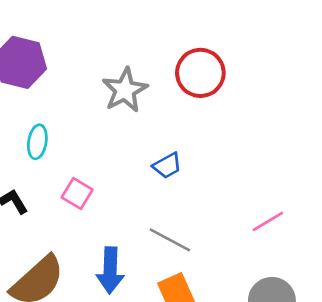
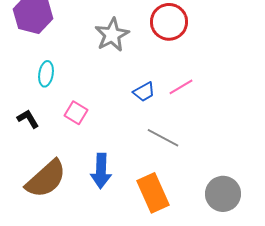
pink line: (268, 221) -> (181, 87), moved
gray line: (170, 240) -> (163, 138), moved

